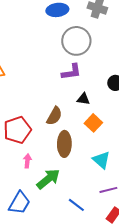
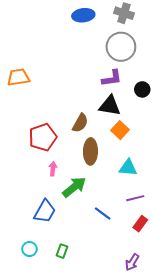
gray circle: (76, 41) -> (121, 47), moved
purple L-shape: (71, 72) -> (112, 78), moved
black triangle: (83, 99) -> (110, 106), size x1.6
cyan triangle: (101, 160) -> (128, 168), turned -36

